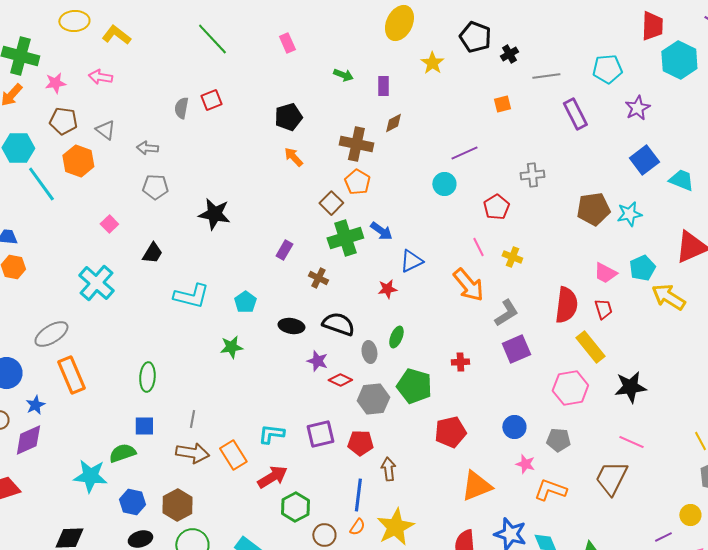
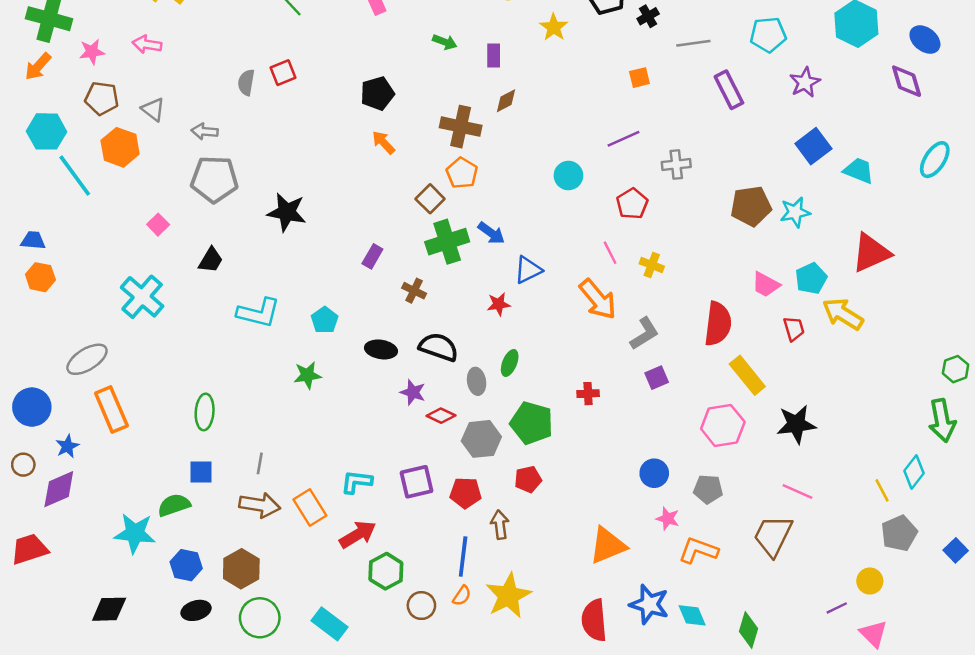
purple line: (464, 153) -> (624, 139), moved
gray pentagon: (155, 187) -> (214, 179), size x1.5
red trapezoid: (603, 309) -> (794, 329), moved
purple square: (516, 349) -> (657, 378), size x0.7
red pentagon: (450, 432) -> (528, 479), moved, size x0.7

